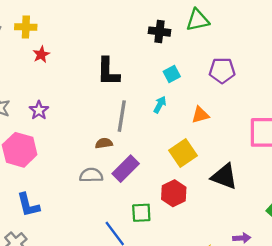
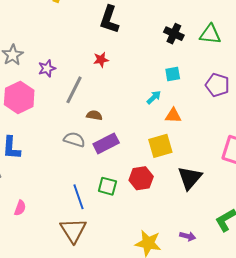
red star: (41, 54) -> (101, 60), moved
black L-shape: (108, 72) -> (109, 19), moved
orange triangle: (200, 115) -> (173, 116), moved
gray line: (122, 116) -> (74, 90), moved
black triangle: (224, 176) -> (190, 178), turned 32

